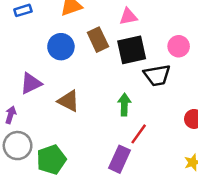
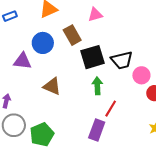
pink circle: (179, 46) -> (141, 75), moved
black square: (132, 50) -> (92, 57), moved
purple triangle: (31, 83) -> (22, 61), moved, turned 36

